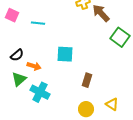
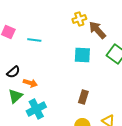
cyan square: (65, 54) -> (82, 55), moved
cyan cross: (40, 92) -> (36, 109), turned 36

